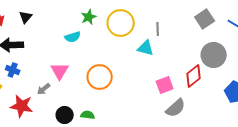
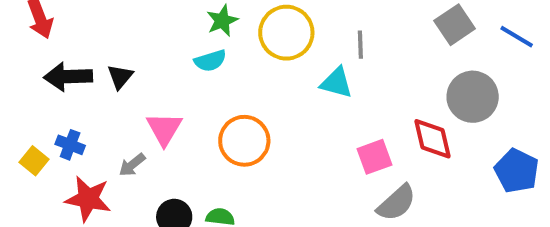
black triangle: (26, 17) -> (120, 77), moved
cyan semicircle: (73, 37) -> (210, 61), moved
blue cross: (13, 70) -> (70, 145), moved
red diamond: (194, 76) -> (433, 139), turned -65

